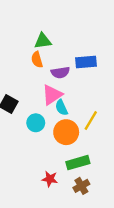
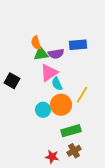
green triangle: (43, 41) -> (41, 54), moved
cyan circle: (36, 123) -> (43, 110), moved
red star: (50, 179) -> (52, 157), moved

